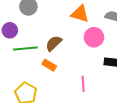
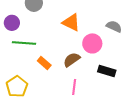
orange triangle: (80, 14) -> (71, 22), moved
brown semicircle: (54, 43) -> (72, 60), moved

